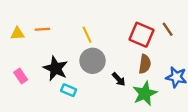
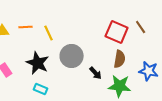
yellow line: (87, 35) -> (49, 33), moved
cyan rectangle: (69, 90) -> (41, 89), moved
green star: (145, 93) -> (120, 86), turned 30

